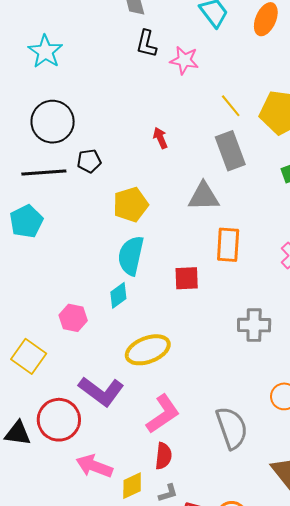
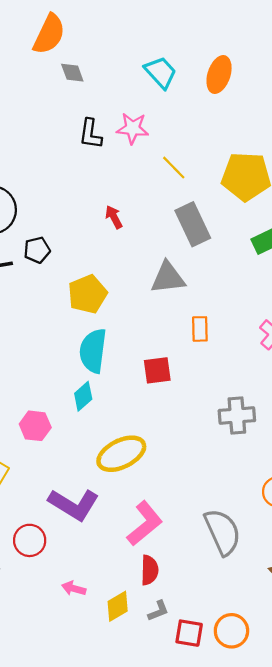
black L-shape: (146, 44) -> (91, 134), moved
yellow line: (231, 106) -> (174, 168), moved
orange rectangle: (228, 245) -> (200, 329), size x0.7
red circle: (59, 420) -> (30, 540), size x0.7
pink arrow: (94, 466) -> (74, 588), size x0.6

